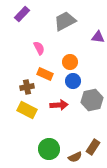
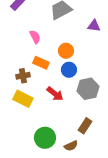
red arrow: (59, 105) -> (55, 94), turned 42
brown rectangle: (93, 147) -> (85, 126), moved

